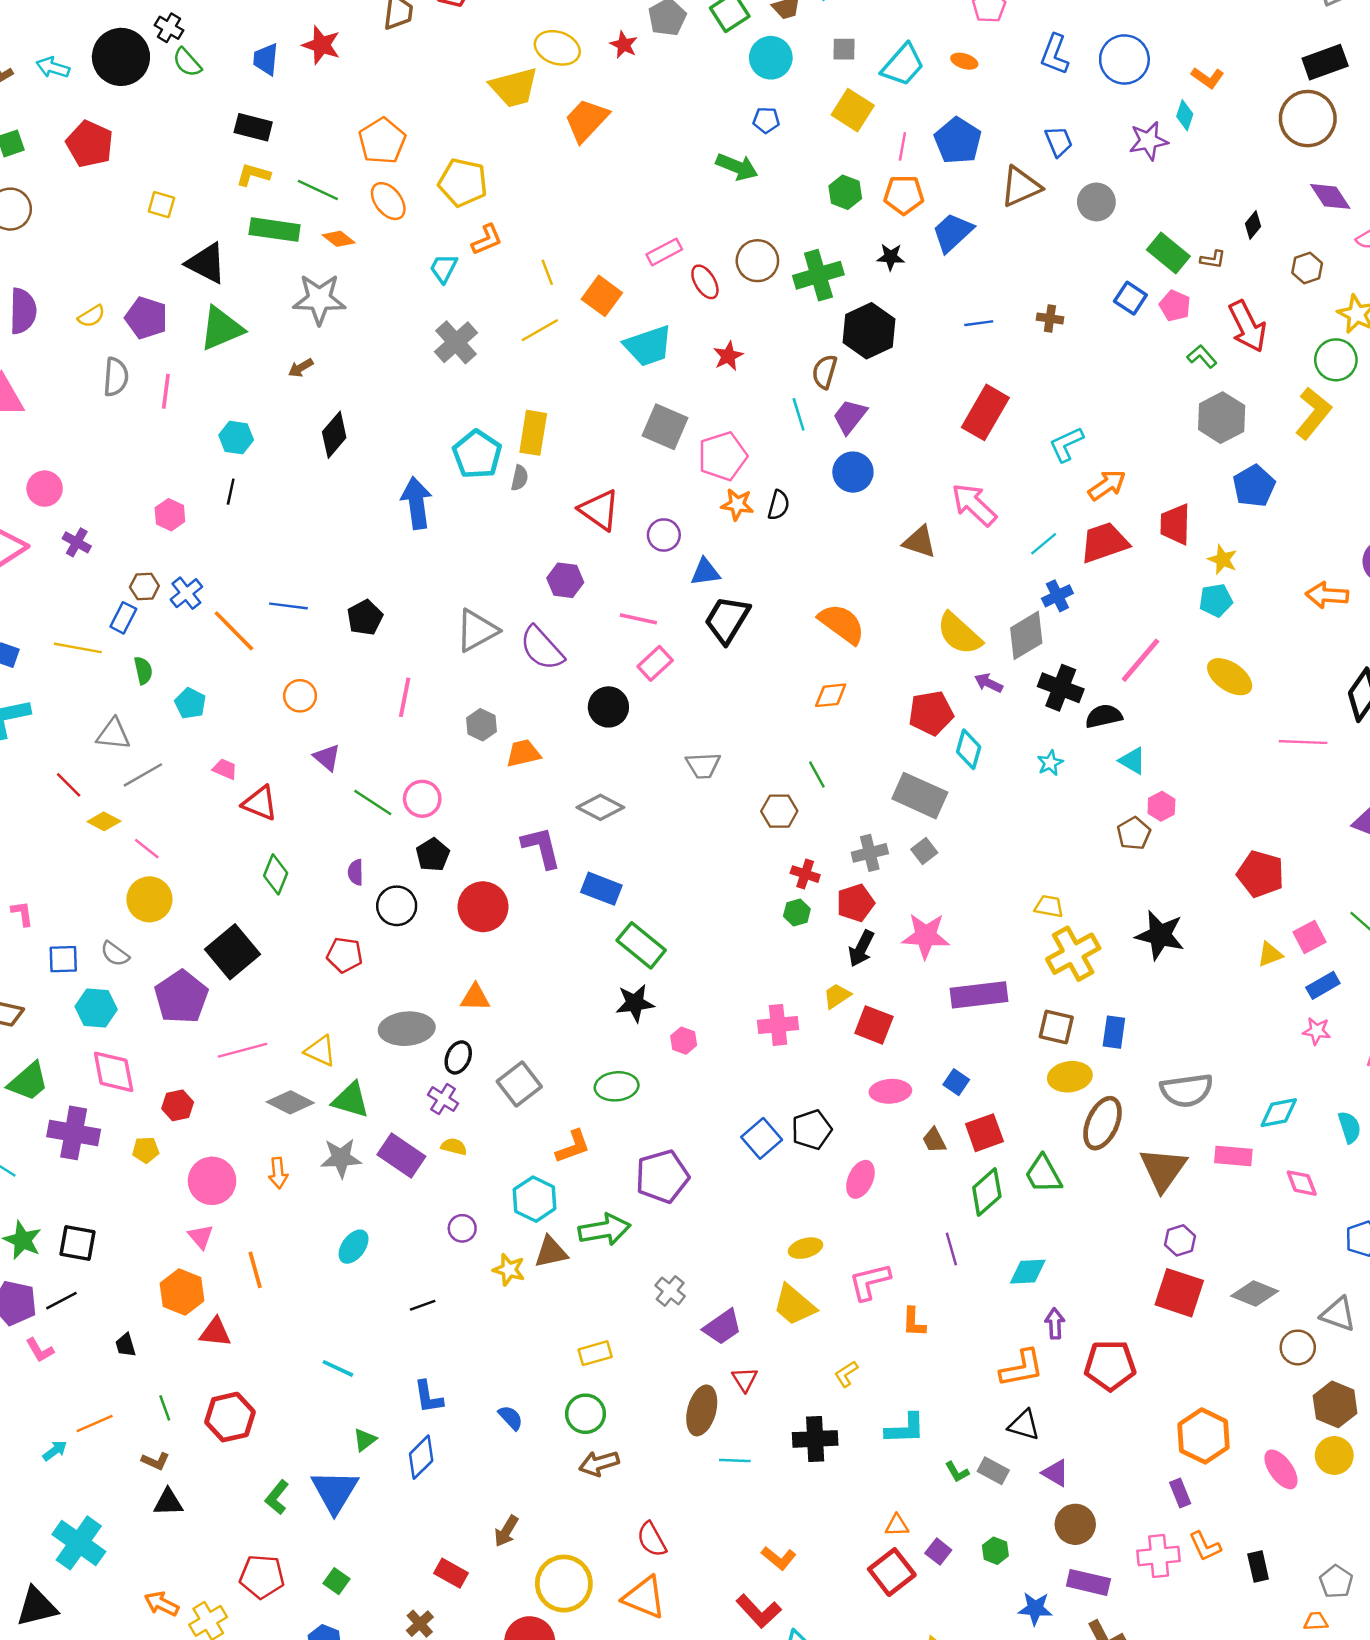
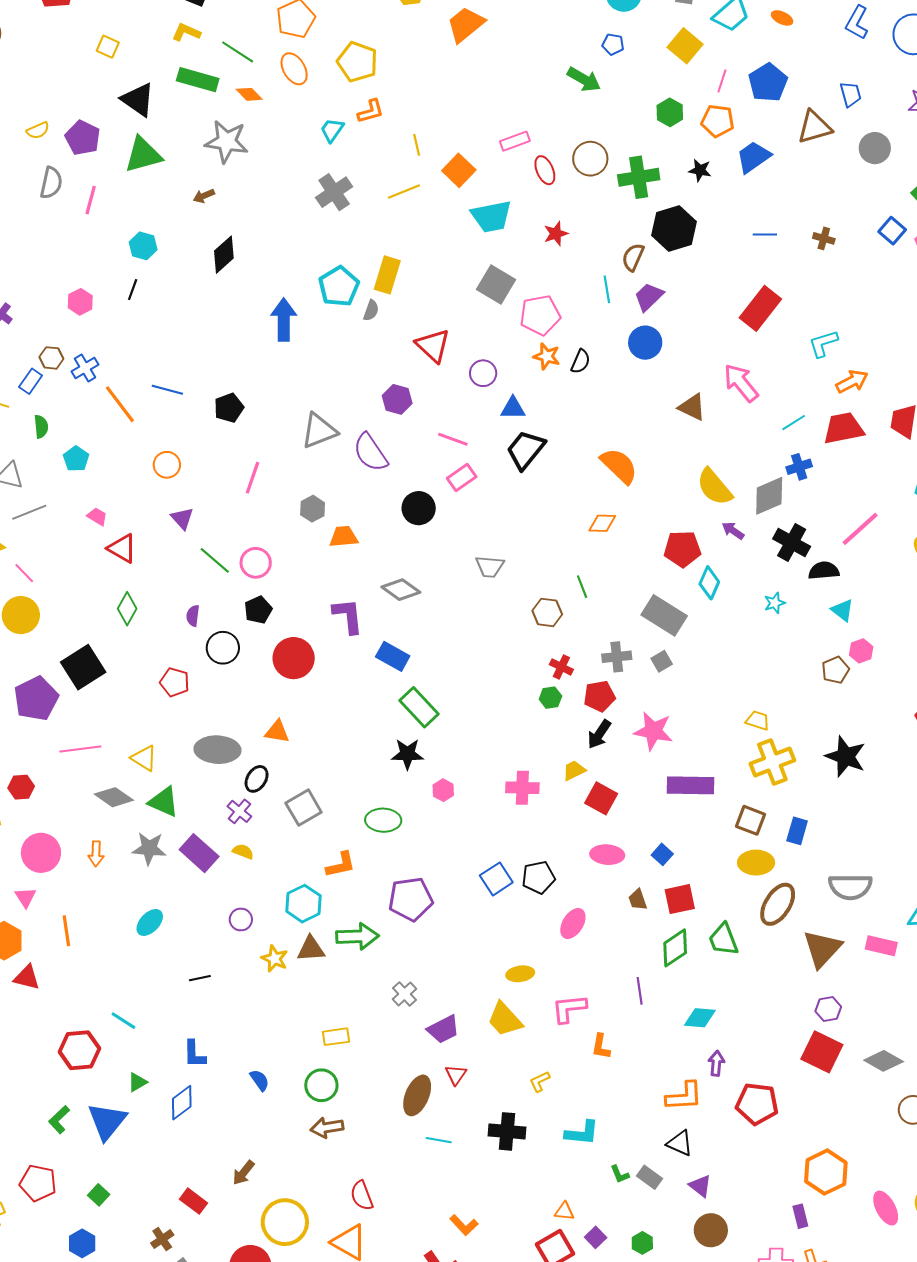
red hexagon: (230, 1417) -> (79, 1050), moved

